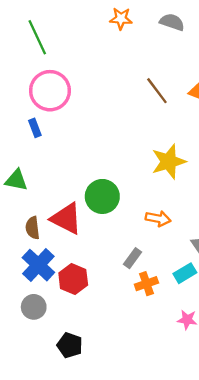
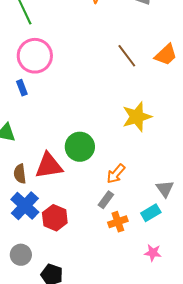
red triangle: (66, 219) -> (49, 166), turned -36
orange arrow: (158, 219) -> (116, 174), moved, turned 120
gray circle: (34, 307) -> (21, 255), moved

